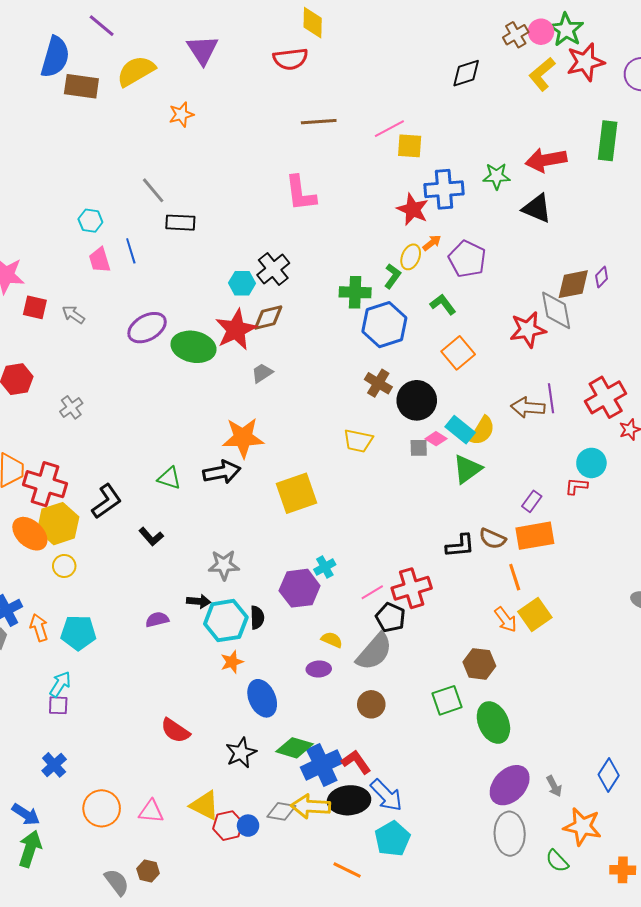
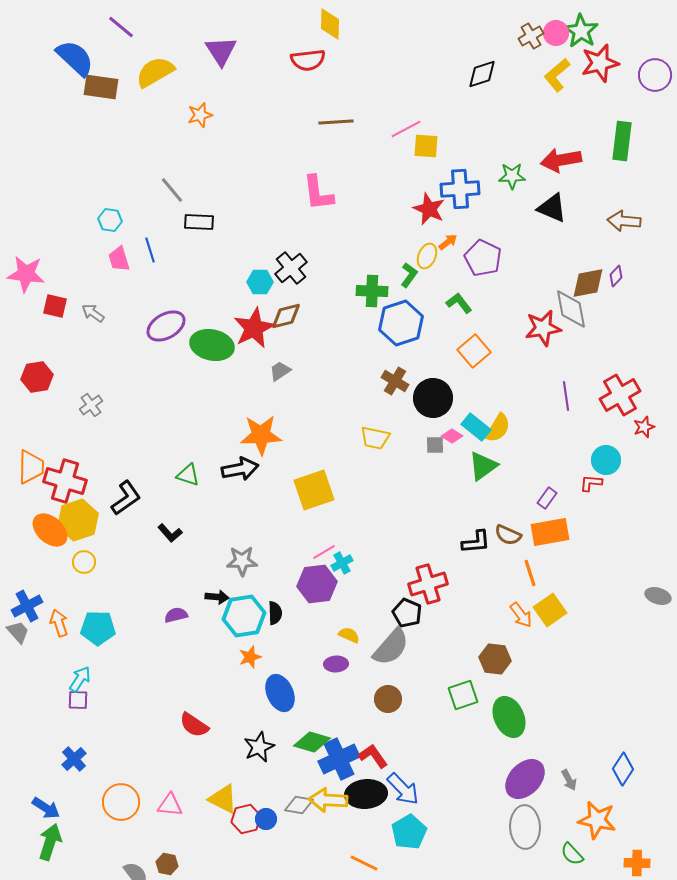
blue semicircle: (55, 57) -> (75, 58), turned -63
brown arrow: (528, 407) -> (624, 221), moved
pink line: (372, 592) -> (324, 552), moved

